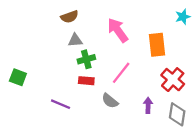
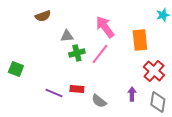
brown semicircle: (70, 17) -> (43, 16), moved
pink line: (121, 73) -> (100, 54), moved
red rectangle: (86, 81) -> (77, 89), moved
gray semicircle: (110, 101) -> (99, 101), moved

